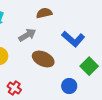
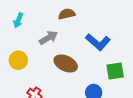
green square: (89, 66) -> (115, 71), turned 36

